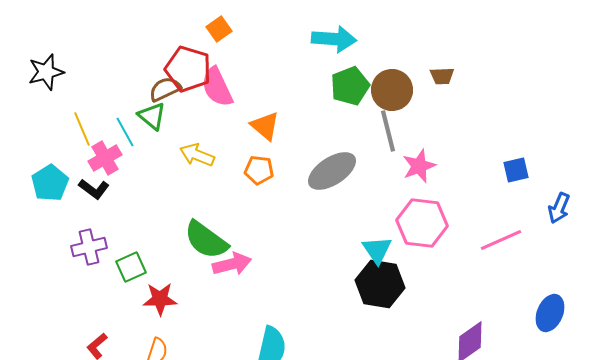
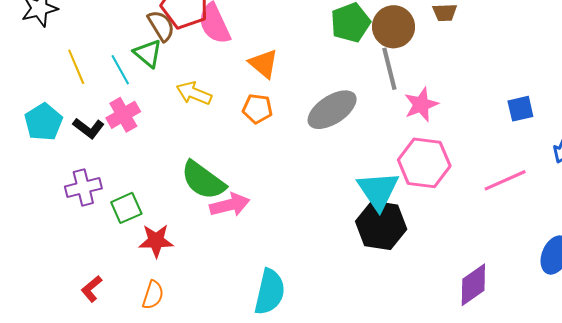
brown semicircle: (165, 89) -> (161, 26), turned 84
pink cross: (105, 158) -> (123, 115), moved
cyan triangle: (377, 250) -> (378, 191), size x1.4

